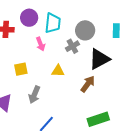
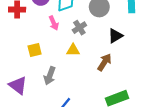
gray cross: (72, 46) -> (79, 28), moved
black triangle: (99, 59) -> (115, 36), size x0.7

